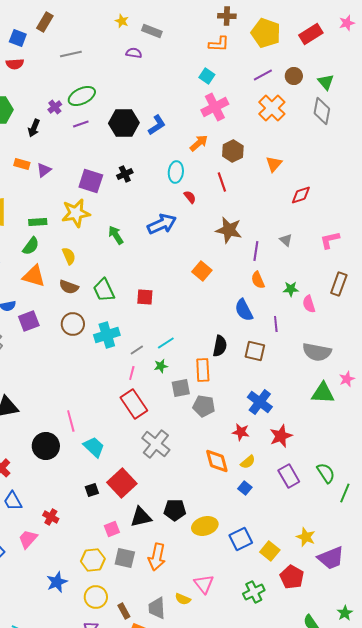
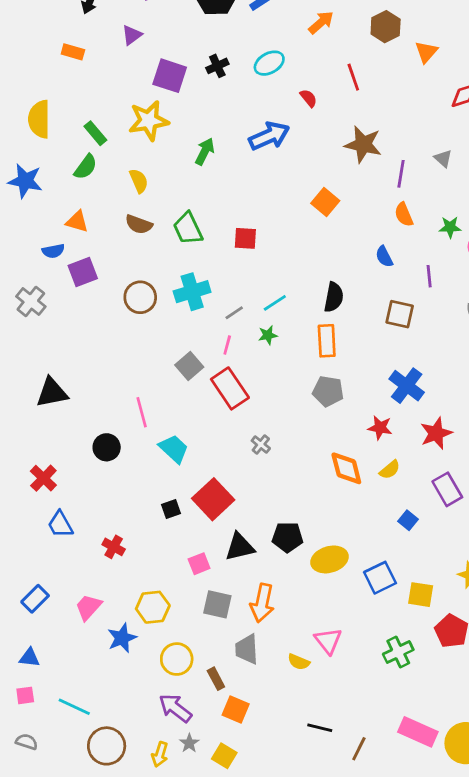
brown hexagon: (233, 151) -> (386, 27), moved
purple triangle: (44, 170) -> (132, 35), moved
cyan ellipse: (176, 172) -> (269, 63), moved, turned 55
green rectangle: (38, 222) -> (95, 133), turned 54
green arrow: (116, 235) -> (205, 151), turned 60
orange triangle: (34, 276) -> (77, 222), moved, size x0.7
blue semicircle: (244, 310) -> (384, 257), size x0.7
brown circle: (73, 324) -> (140, 297), moved
black semicircle: (220, 346) -> (334, 297), moved
gray square: (181, 388) -> (189, 366), moved, turned -30
gray cross: (156, 444) -> (261, 444), size x0.5
black circle: (46, 446) -> (107, 447), size x0.7
blue square: (245, 488) -> (408, 520), moved
pink trapezoid: (28, 539) -> (88, 607), moved
yellow square: (270, 551) -> (421, 595), turned -30
yellow hexagon: (93, 560) -> (153, 607), moved
gray trapezoid: (157, 608) -> (247, 649), moved

